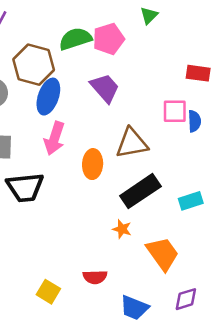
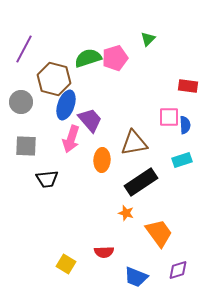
purple trapezoid: (105, 88) -> (90, 120), moved
black trapezoid: (25, 187) -> (47, 179), size x0.7
cyan rectangle: (191, 201) -> (182, 160), moved

